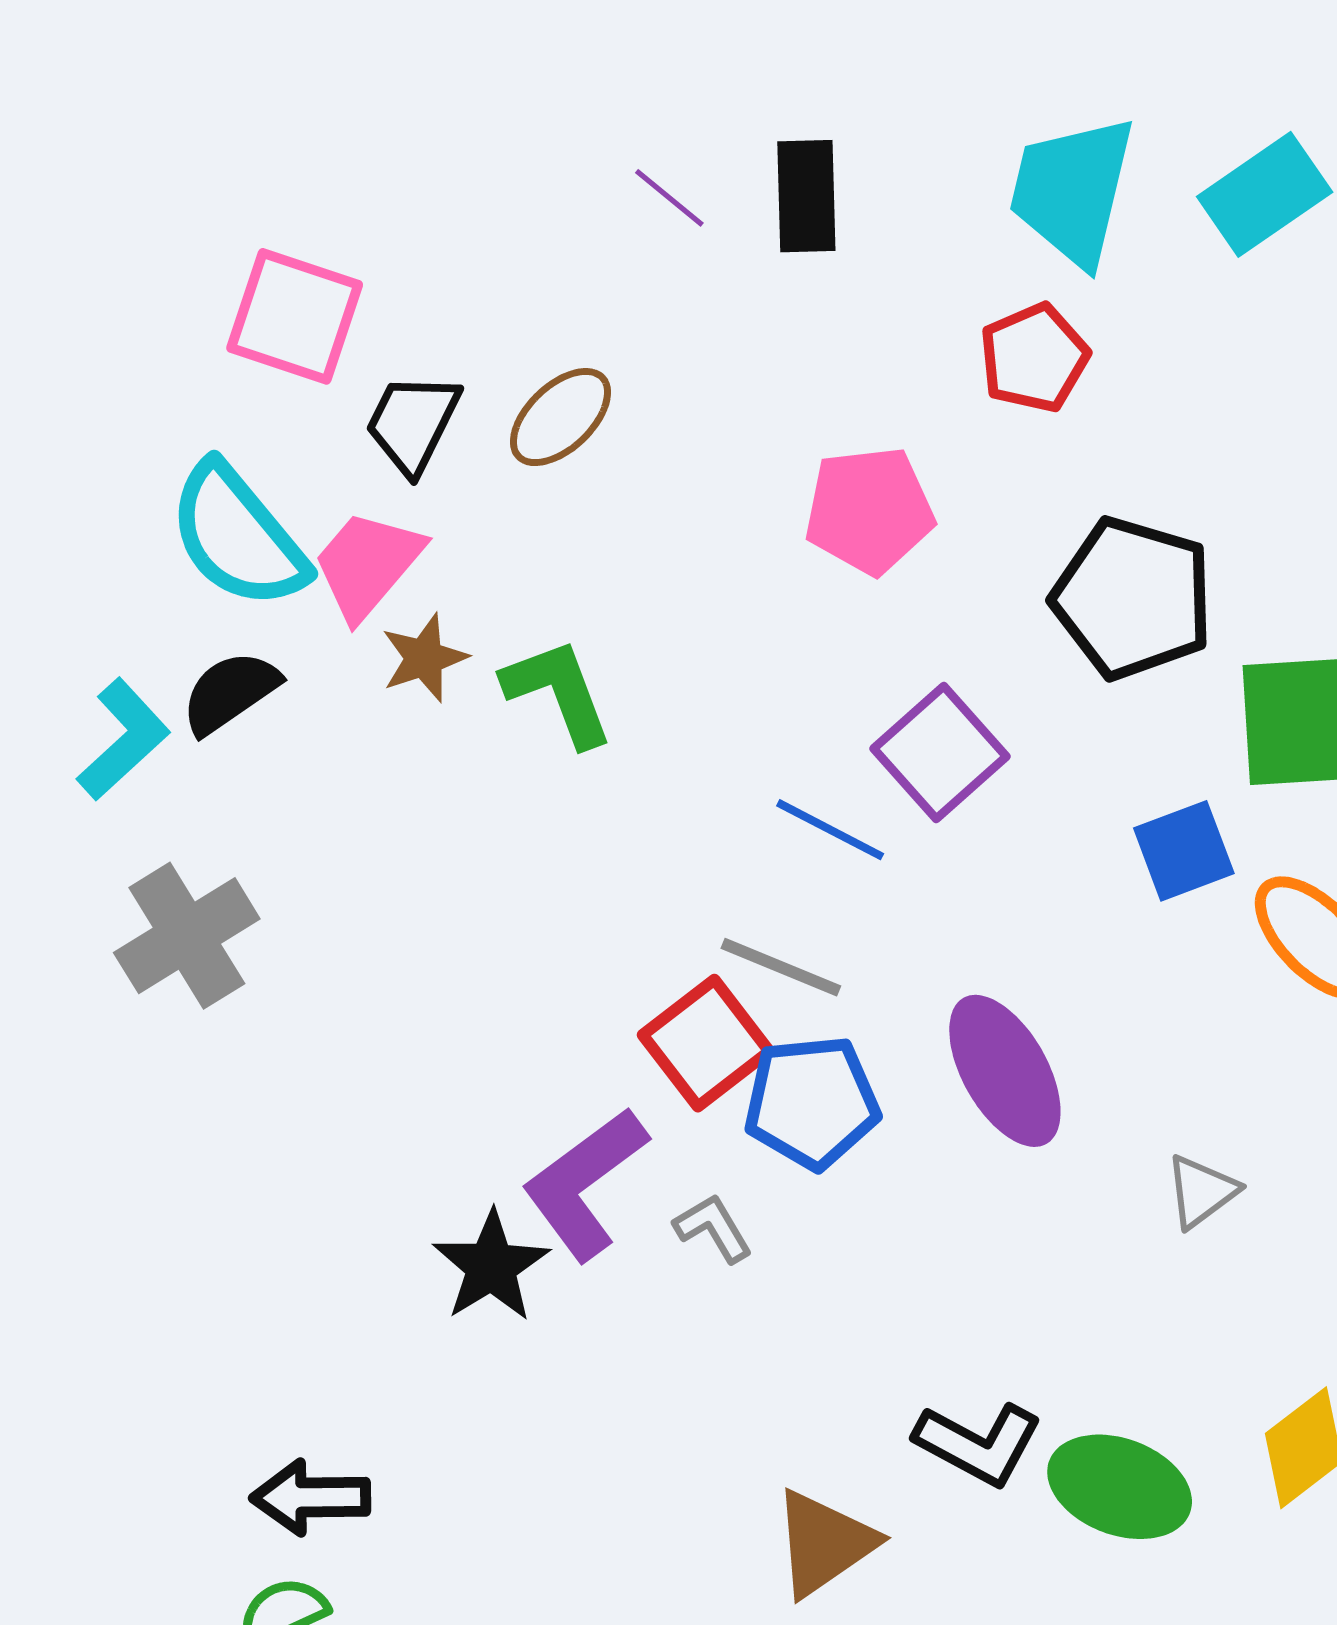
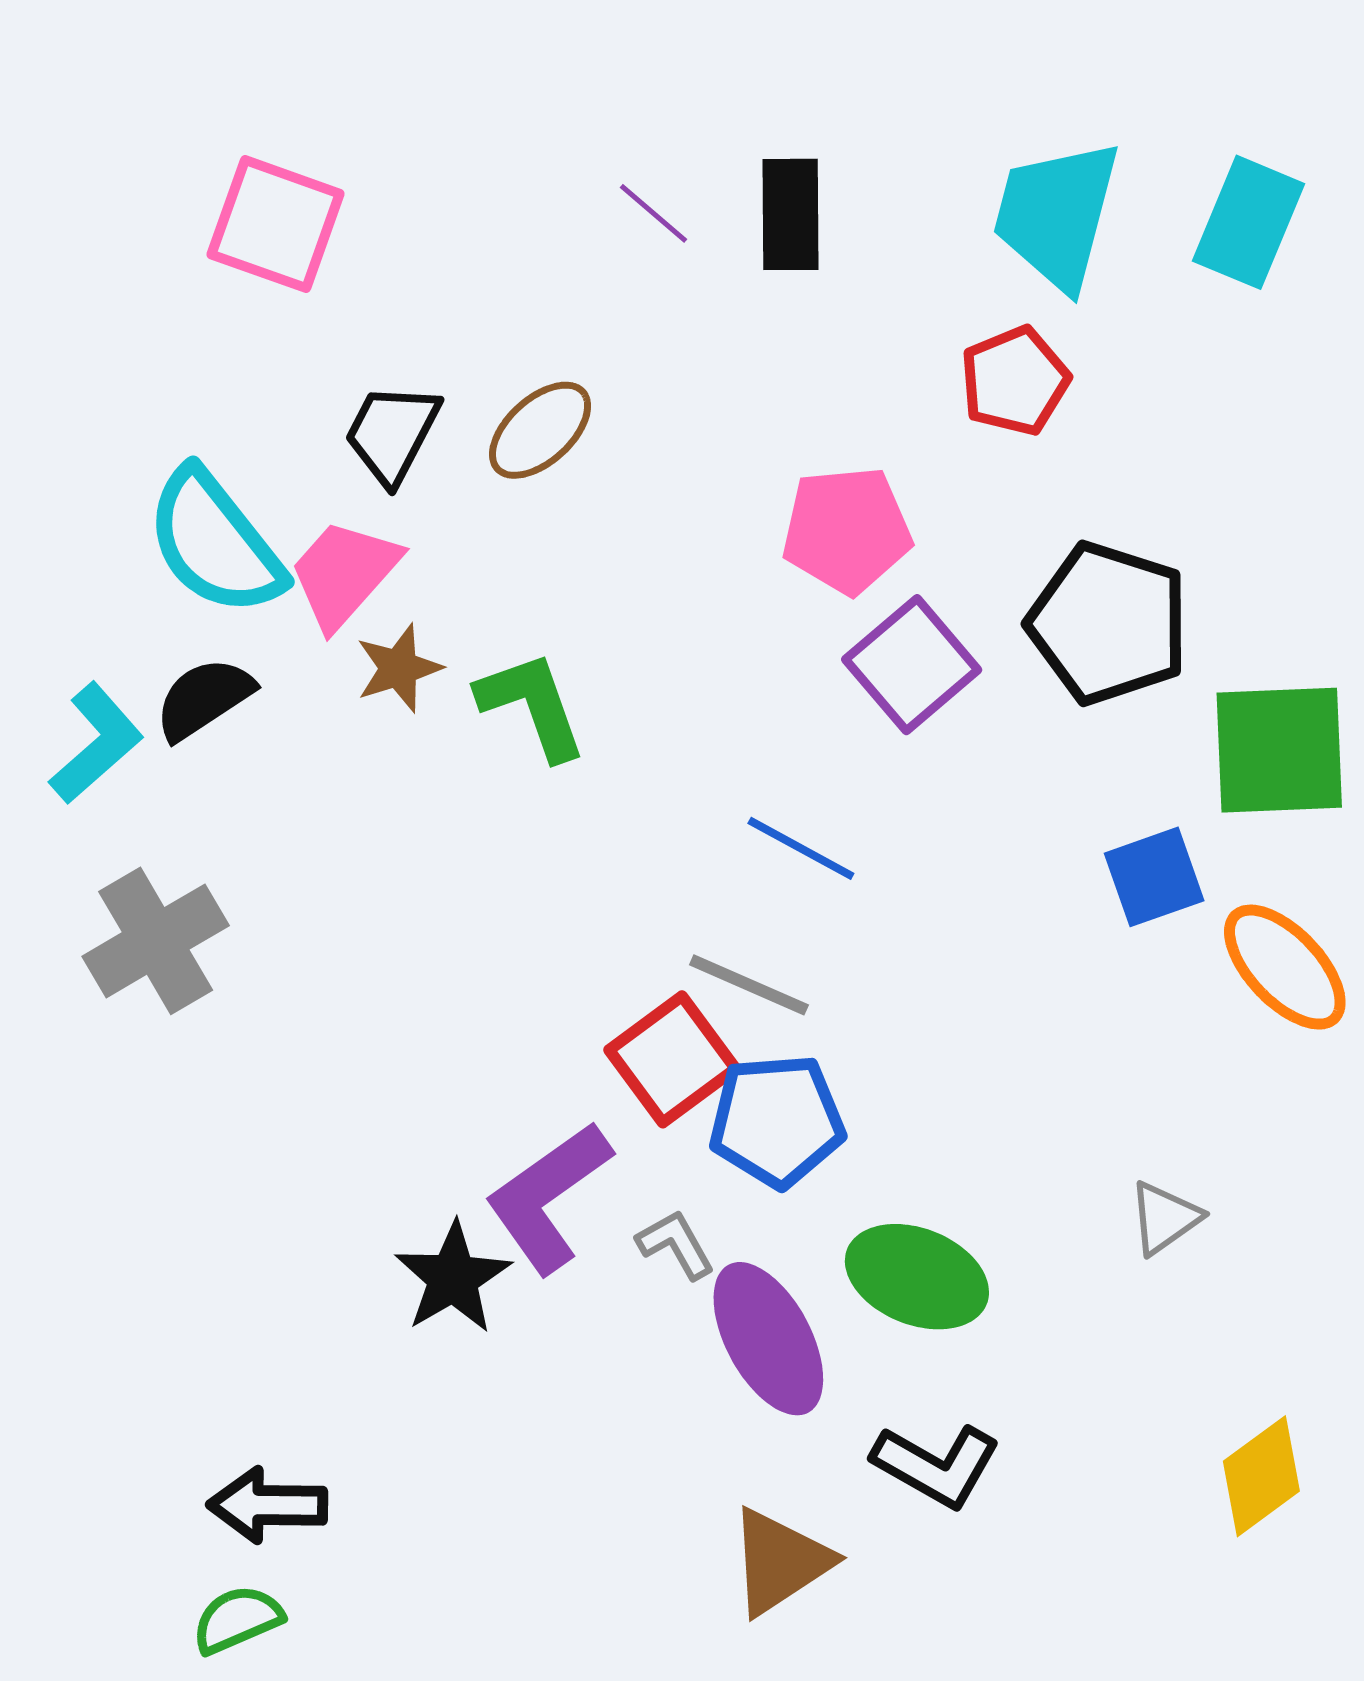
cyan rectangle: (1265, 194) -> (1249, 222), turned -34
pink square: (295, 316) -> (276, 224), moved
purple square: (940, 753) -> (912, 665), moved
purple ellipse: (1005, 1071) -> (768, 1339), moved
green ellipse: (1120, 1487) -> (917, 1277), moved

